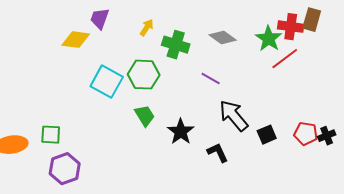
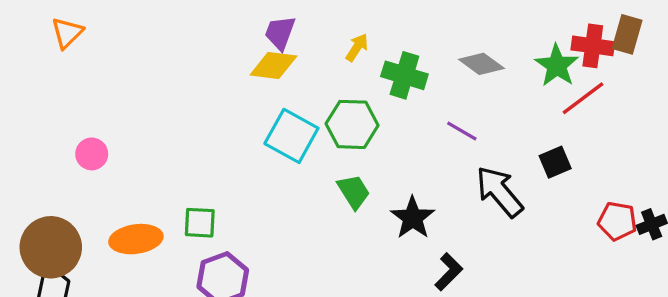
yellow diamond: (76, 40) -> (273, 65), moved
black square: (267, 135) -> (555, 162), moved
black L-shape: (218, 153) -> (449, 272), moved, turned 70

